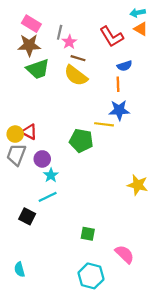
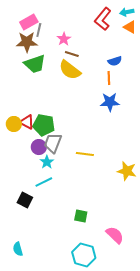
pink rectangle: (31, 24) -> (29, 22), turned -60
gray line: (60, 32) -> (39, 30), moved
red L-shape: (112, 37) -> (103, 19), moved, turned 70
yellow line: (104, 124) -> (85, 154), moved
green pentagon: (81, 141) -> (44, 125), moved
gray trapezoid: (16, 155) -> (53, 143), moved

